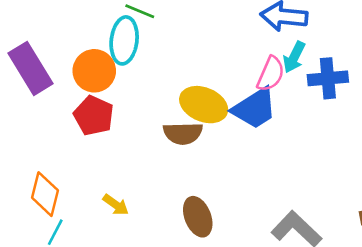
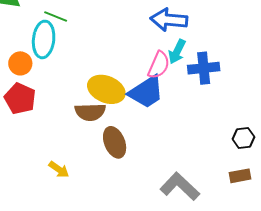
orange circle: (94, 71) -> (20, 63), size x0.7
yellow arrow: (116, 205) -> (59, 169), moved
brown ellipse: (198, 217) -> (115, 142), moved

